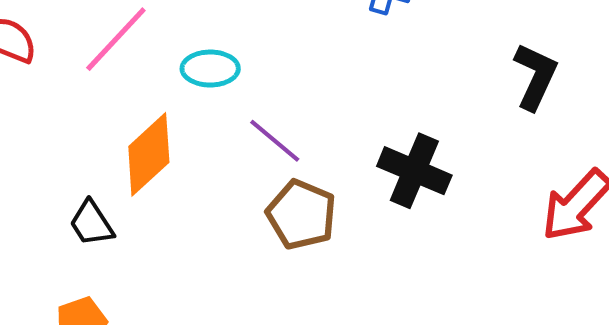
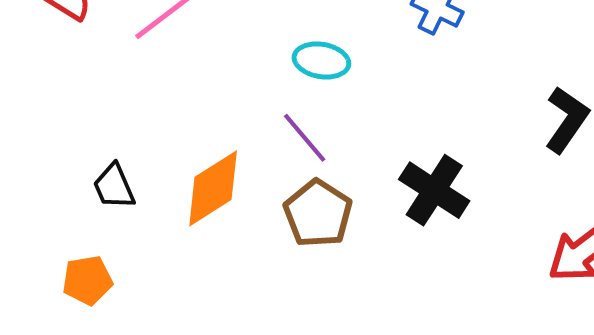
cyan ellipse: (210, 69) -> (321, 60), moved
orange diamond: (149, 154) -> (213, 188), moved

